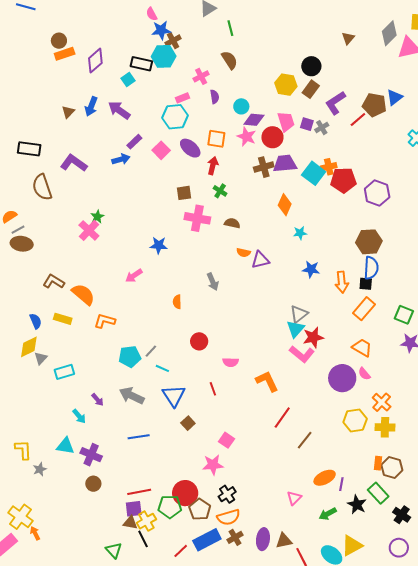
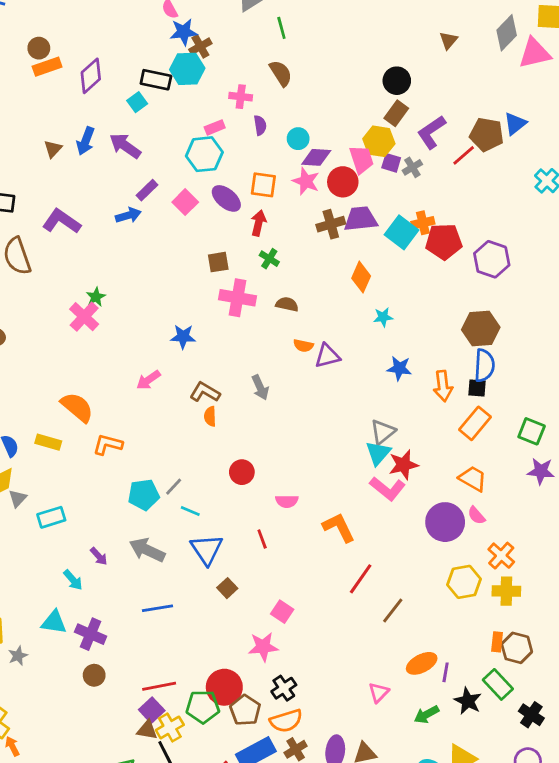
pink cross: (201, 76) -> (241, 97), turned 35
yellow hexagon: (286, 85) -> (379, 141), moved
brown L-shape: (54, 282) -> (205, 392), moved
purple square: (134, 509) -> (152, 710), turned -36

